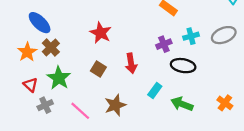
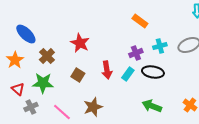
brown cross: (51, 47) -> (47, 56), moved
green star: (59, 78) -> (43, 83), turned -30
cyan rectangle: (155, 90) -> (128, 74), moved

